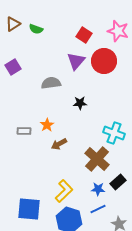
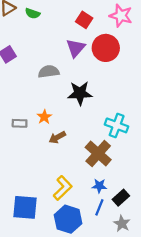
black star: (80, 103) -> (80, 93), size x1.6
black rectangle: (118, 182) -> (121, 198), moved
blue line: (98, 209) -> (99, 207), turned -42

